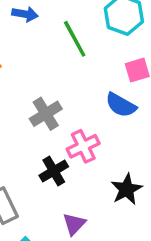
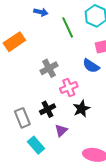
black cross: (54, 171) -> (47, 109), moved
black star: (126, 189) -> (81, 109), moved

